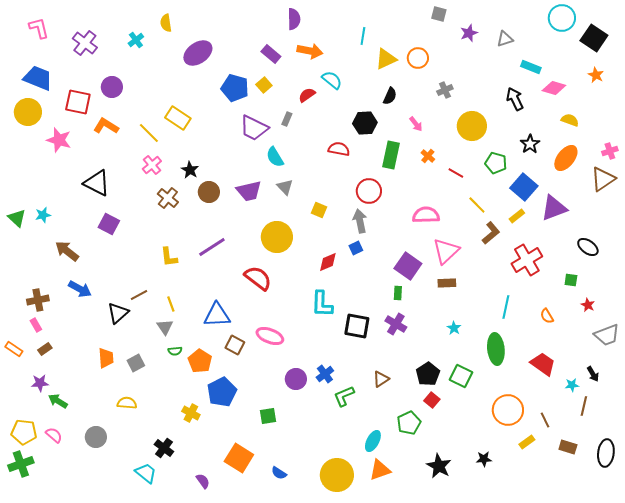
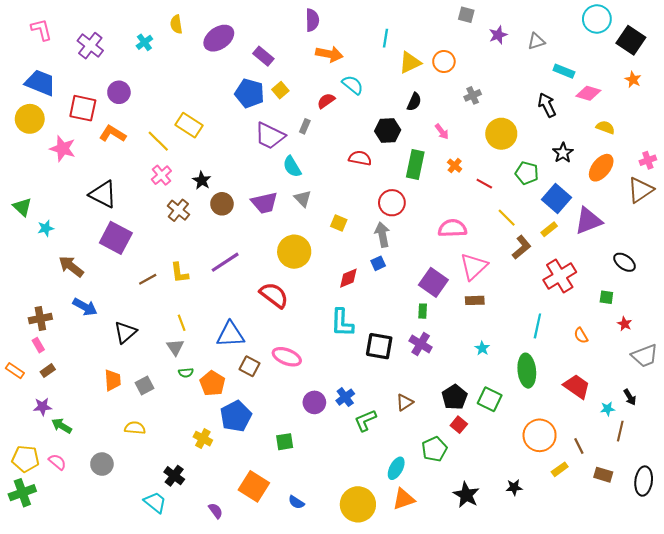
purple ellipse: (198, 53) -> (219, 38), moved
purple rectangle: (271, 54) -> (263, 56), moved
green triangle: (17, 218) -> (22, 207), moved
purple square: (109, 224) -> (116, 238), size x1.4
brown line: (139, 295) -> (148, 279), moved

